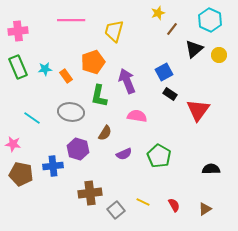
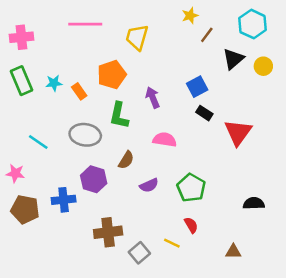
purple arrow: (127, 81) -> (153, 97), size x0.7
red semicircle: (174, 205) -> (191, 225), moved
brown triangle: (205, 209) -> (233, 252), moved, turned 32

